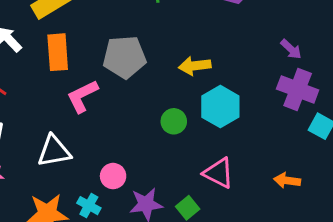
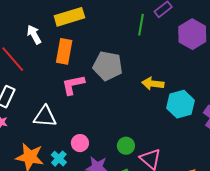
cyan hexagon: (220, 107) -> (181, 104), moved
green circle: (174, 121) -> (126, 146), moved

